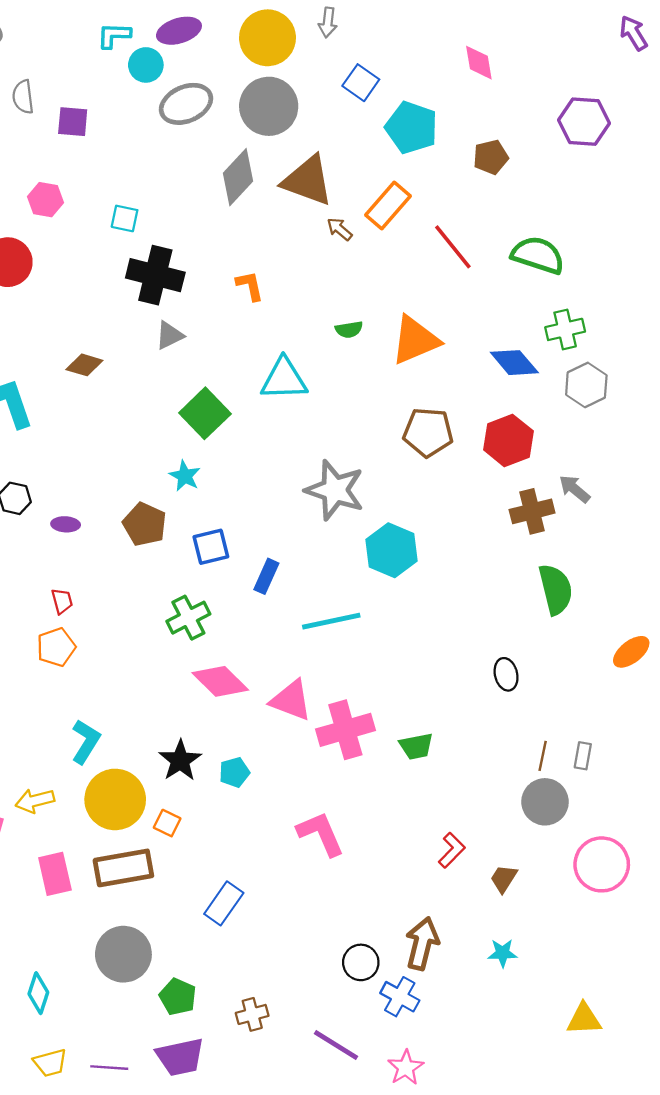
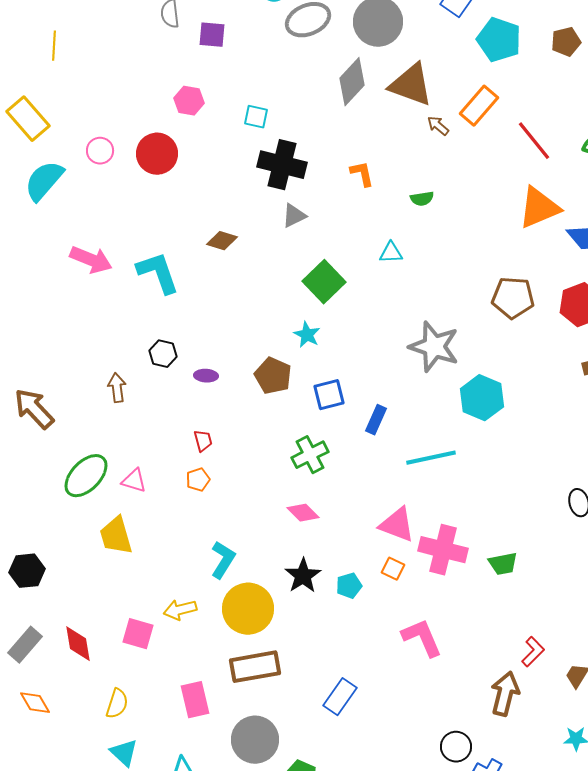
brown pentagon: (491, 157) -> (566, 42), moved
green semicircle: (349, 329) -> (422, 199), moved
orange triangle: (415, 340) -> (539, 208), moved
cyan triangle: (284, 379) -> (391, 253), size x0.6
orange pentagon: (56, 647) -> (198, 480), size x0.7
pink diamond: (220, 681) -> (303, 513), moved, size x0.7
pink cross: (345, 730) -> (443, 550), turned 30
orange square: (167, 823) -> (393, 569), moved
pink rectangle: (55, 874) -> (195, 700), moved
brown arrow: (422, 944) -> (505, 694), moved

